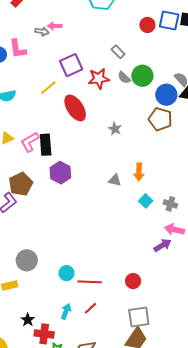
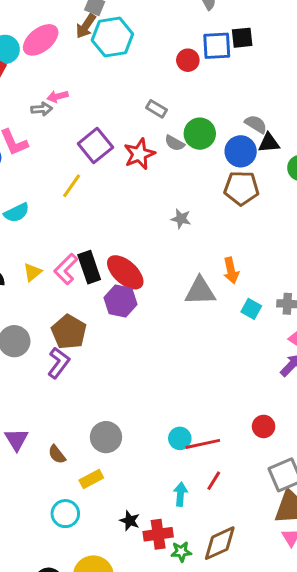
red ellipse: (75, 108) -> (125, 272), moved
gray triangle: (115, 180) -> (200, 291), size x1.6
cyan circle: (67, 273) -> (180, 438), moved

